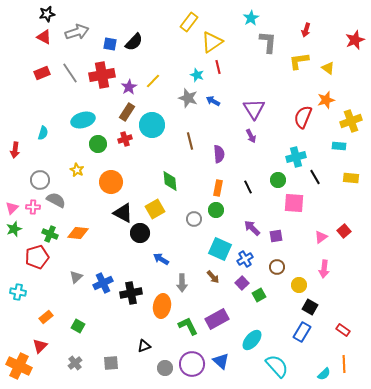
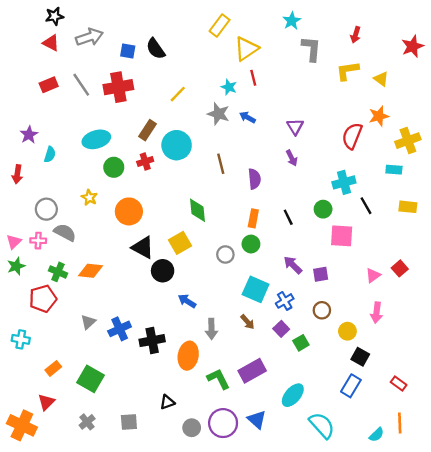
black semicircle: (134, 42) -> (156, 49), turned 102
purple star: (129, 87) -> (29, 135), moved
purple triangle: (254, 109) -> (295, 127), size x0.7
green square: (78, 326) -> (91, 379), size x1.6

